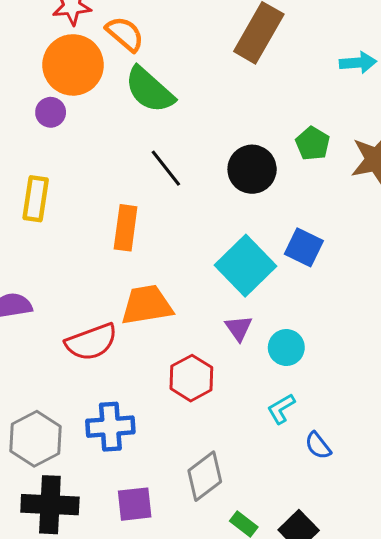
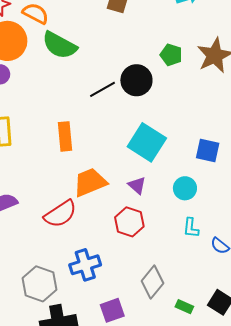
black line: (166, 168) -> (102, 89), moved, turned -68
blue square: (304, 247) -> (208, 151), moved
purple triangle: (239, 328) -> (137, 185), moved
cyan L-shape: (281, 409) -> (191, 228), turned -40

